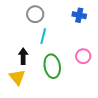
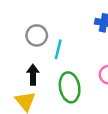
gray circle: (35, 14) -> (37, 35), moved

